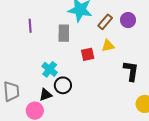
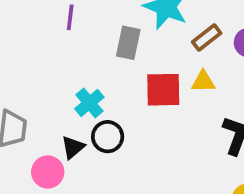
red square: (88, 54) -> (163, 90), size x1.5
black triangle: (46, 95) -> (73, 147), turned -32

